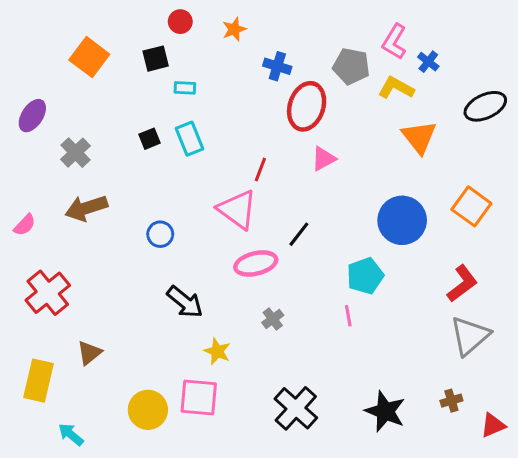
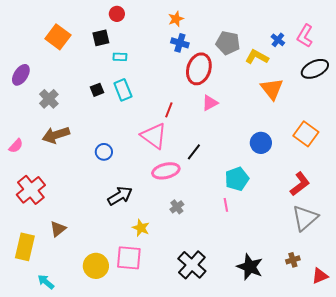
orange star: (234, 29) -> (176, 19), moved
pink L-shape: (394, 42) -> (305, 36), moved
blue circle: (402, 220) -> (261, 143), size x0.7
black arrow: (185, 302) -> (120, 196), turned -70

